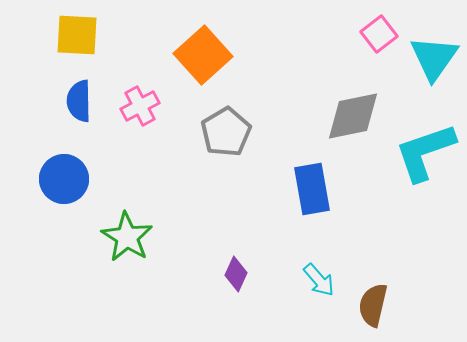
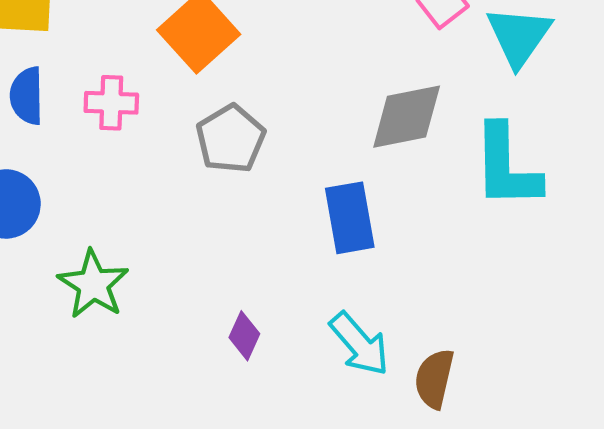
pink cross: (140, 106) -> (111, 103), turned 30
cyan L-shape: (425, 152) -> (506, 167), turned -72
cyan arrow: (319, 280) -> (359, 344), size x1.4

